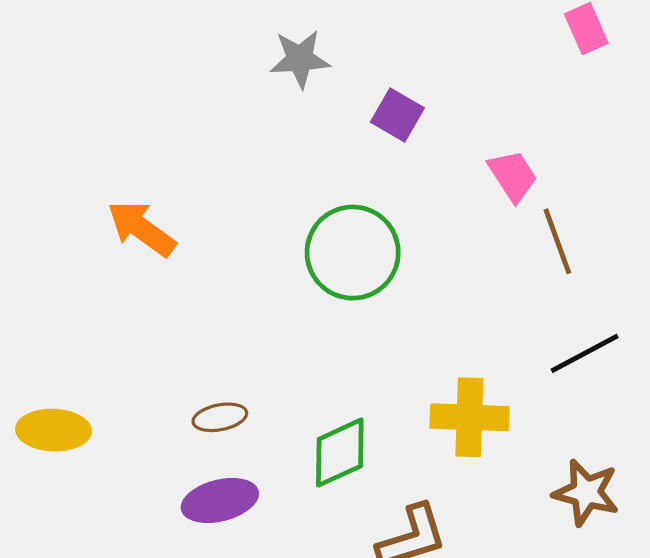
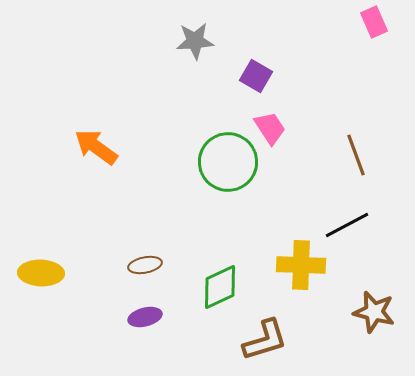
pink trapezoid: (513, 176) -> (270, 128), moved
black line: (585, 353) -> (347, 225), moved
purple ellipse: (220, 500) -> (145, 317), size x0.7

